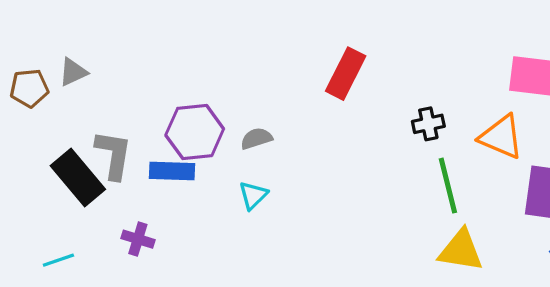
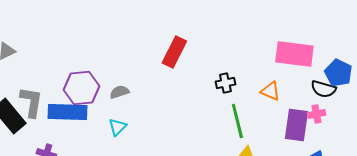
orange triangle: (501, 137) -> (270, 91), size x0.7
blue rectangle: (172, 171) -> (67, 112), size x1.4

